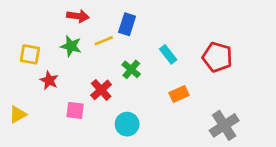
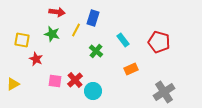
yellow line: (104, 41) -> (76, 30), turned -40
red cross: (101, 90) -> (75, 80), moved

